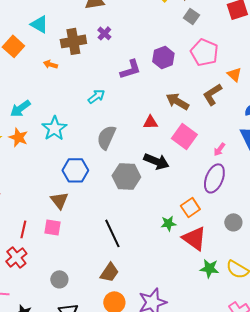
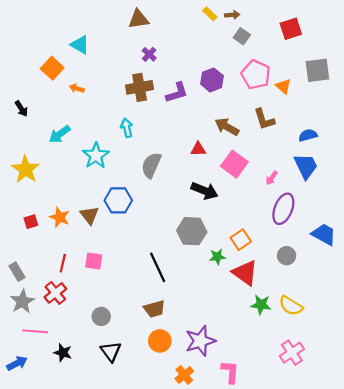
brown cross: (73, 41) -> (140, 87), moved
orange arrow: (50, 64) -> (77, 88), moved
orange triangle: (234, 74) -> (283, 86), moved
brown L-shape: (212, 94) -> (264, 119), turned -75
cyan arrow: (96, 96) -> (127, 128), moved, turned -66
orange star: (18, 137) -> (60, 217), moved
gray hexagon: (126, 176) -> (192, 231), moved
purple ellipse: (214, 178) -> (283, 209), moved
brown triangle: (59, 200) -> (89, 215), moved
brown trapezoid: (109, 272) -> (154, 309), turned 40

